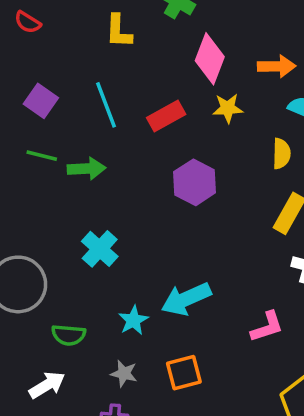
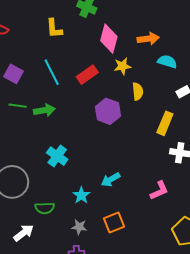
yellow semicircle: (281, 154) -> (138, 91), moved
cyan arrow: (186, 299) -> (111, 180), size x0.7
white arrow: (47, 385) -> (24, 233), moved

